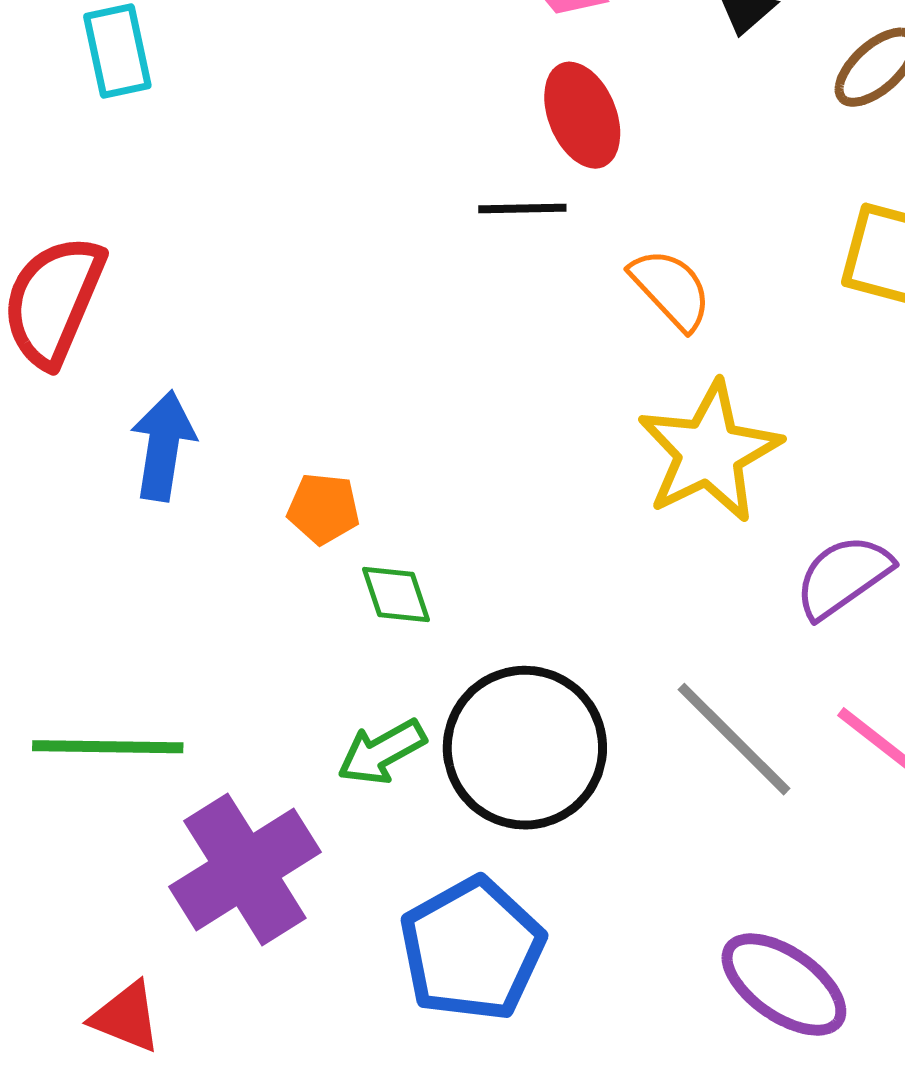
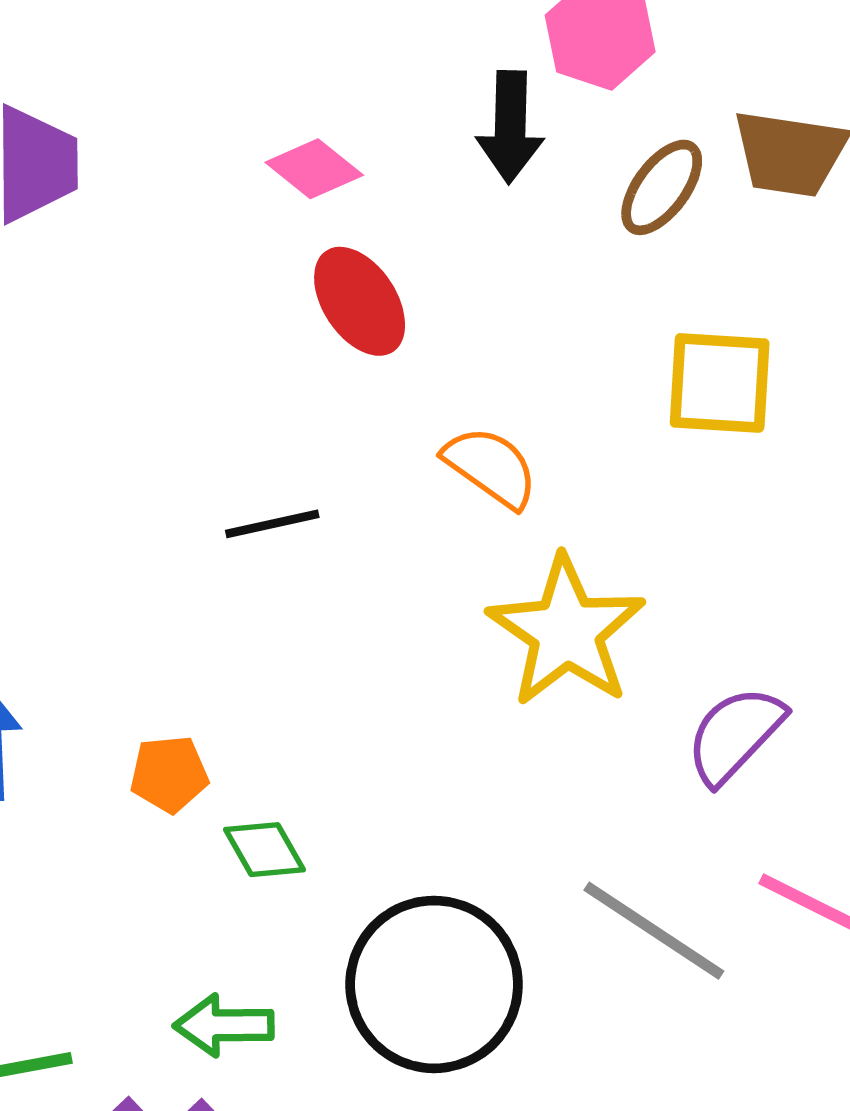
black line: (522, 208) -> (272, 524), moved
green arrow: (382, 752) -> (224, 1025), moved, turned 40

